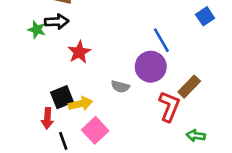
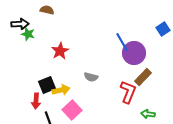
blue square: (205, 16) -> (163, 29), moved
black arrow: (57, 22) -> (20, 24), moved
purple circle: (151, 67) -> (134, 53), moved

